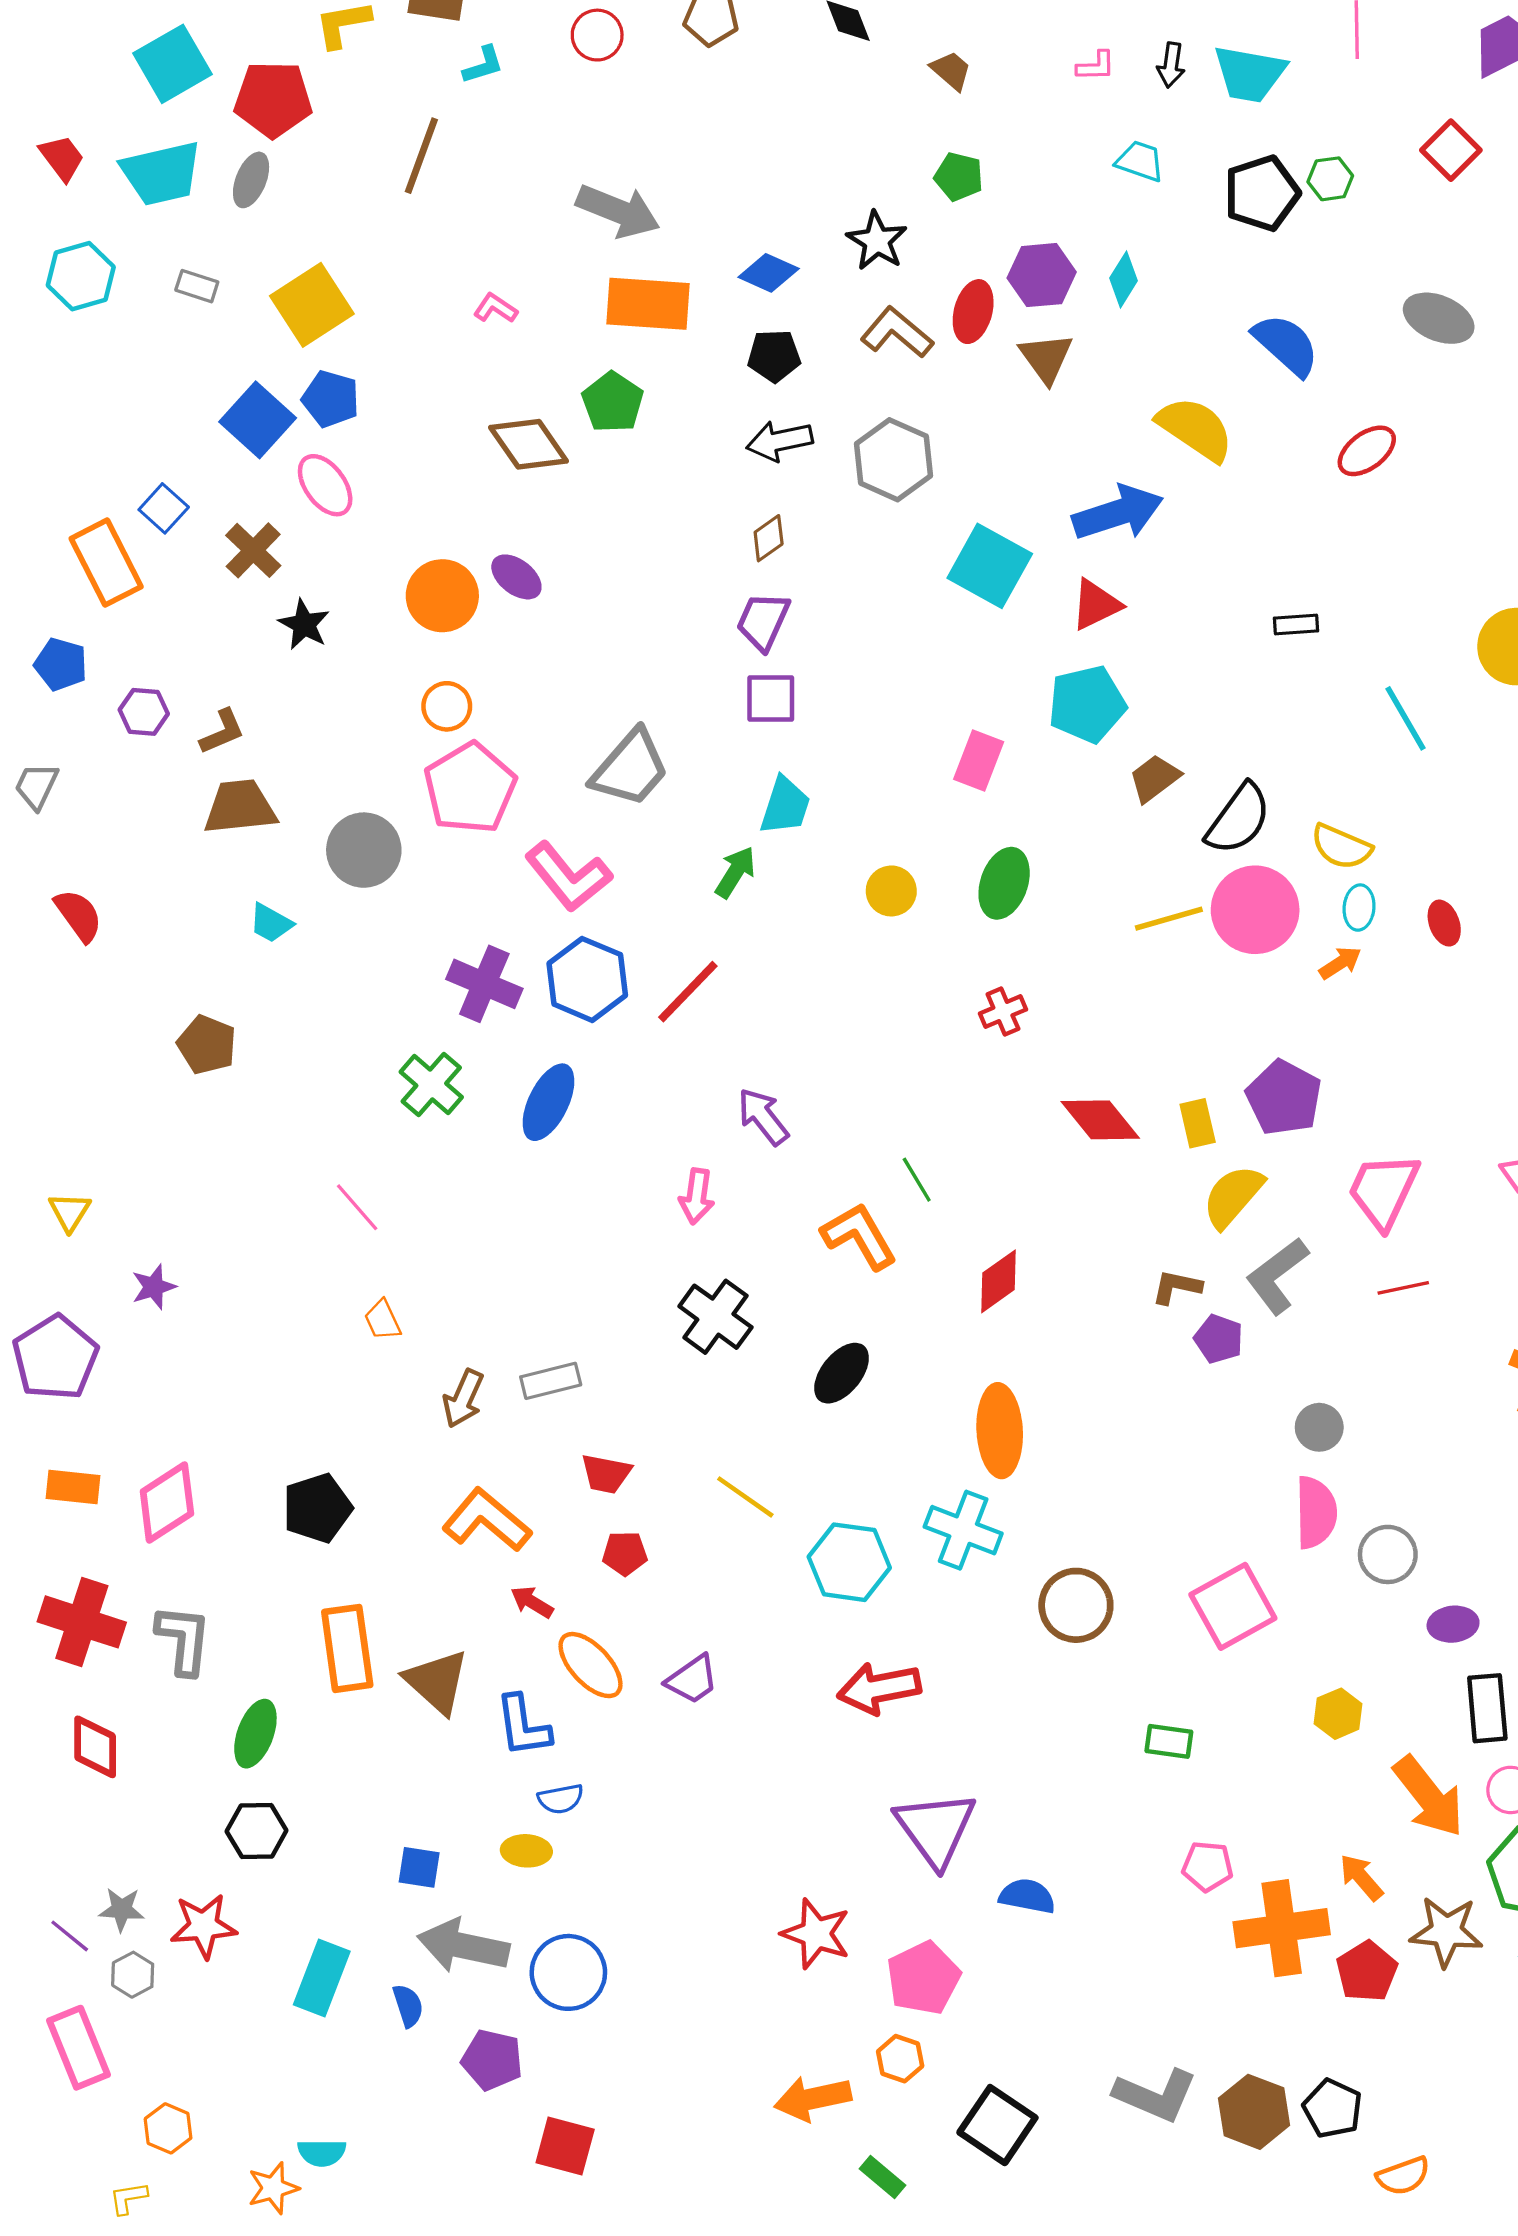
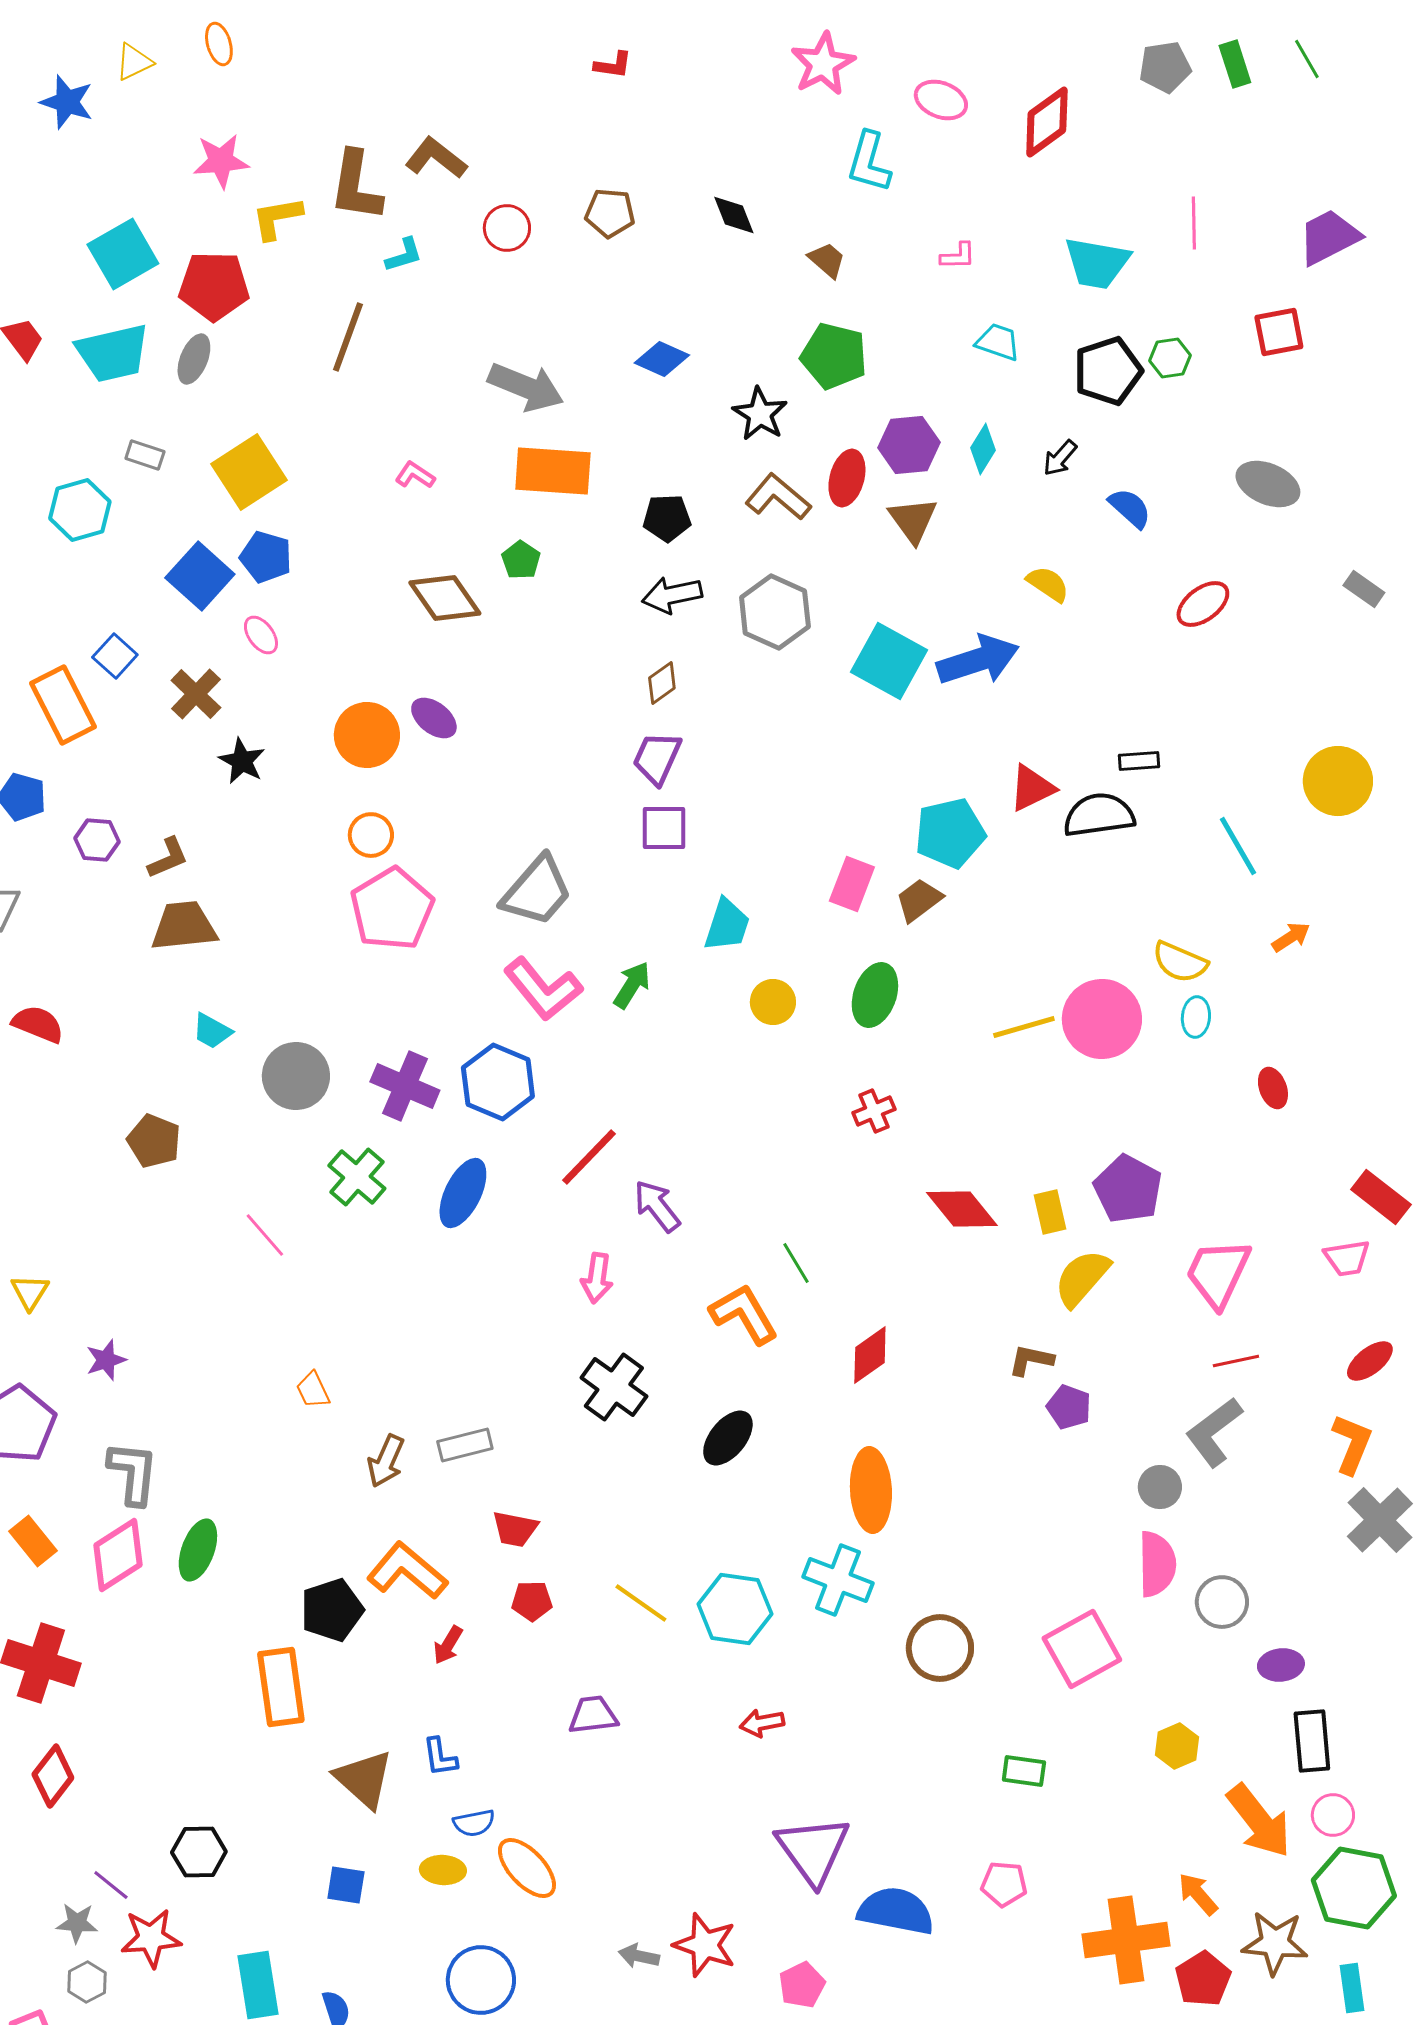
black arrow: (1171, 65) -> (1060, 458), moved, turned 33
red square: (1451, 150) -> (1279, 332), turned 34
green pentagon: (959, 177) -> (834, 356), size x1.5
blue diamond: (769, 273) -> (662, 359), moved
cyan hexagon: (81, 276) -> (80, 510), moved
blue semicircle: (1286, 345) -> (1130, 508), size x0.7
green pentagon: (613, 402) -> (521, 560), size x0.7
yellow semicircle: (1195, 429) -> (1048, 584), size x0.6
pink ellipse: (325, 485) -> (261, 635), size x0.7
cyan square: (990, 566) -> (889, 661), moved
red triangle: (1096, 605) -> (1032, 788), moved
brown trapezoid: (1154, 778) -> (919, 900), moved
cyan trapezoid: (785, 806) -> (727, 925), moved
black semicircle: (1238, 819) -> (1099, 815), moved, turned -134
gray circle: (364, 850) -> (296, 1076), moved
pink L-shape: (568, 877) -> (543, 989), moved
red semicircle: (79, 915) -> (38, 1024), turned -32
red ellipse: (1444, 923) -> (1273, 1088), moved
orange arrow: (1340, 963) -> (1291, 937), moved
red line: (688, 992) -> (589, 1157), moved
pink line: (357, 1207) -> (265, 1235), moved
gray L-shape: (1277, 1276) -> (1214, 1432), moved
orange rectangle: (73, 1487) -> (33, 1541), turned 45
yellow line: (745, 1497) -> (641, 1603), moved
black pentagon: (317, 1508) -> (332, 1610), moved
red arrow: (532, 1602) -> (448, 1645), turned -90
gray L-shape: (184, 1640) -> (133, 1473), moved
orange ellipse: (590, 1665) -> (527, 1868), moved
purple trapezoid: (692, 1679) -> (593, 1715), turned -152
brown triangle: (437, 1682) -> (364, 1779), moved
red arrow: (879, 1688) -> (762, 1723), size x0.6
blue L-shape: (523, 1726) -> (440, 1757), size x0.7
green ellipse: (255, 1734) -> (198, 1550), moved
red diamond: (95, 1747) -> (53, 1776), turned 38
pink pentagon: (1208, 1866) -> (1004, 1884), moved
blue semicircle: (1027, 1896) -> (896, 1911), size x1.5
purple line: (70, 1936) -> (111, 1885), moved
gray arrow: (463, 1946) -> (639, 1956), moved, size x0.5
cyan rectangle: (322, 1978) -> (258, 1985), turned -30
pink pentagon: (923, 1978) -> (802, 1985), size x0.7

